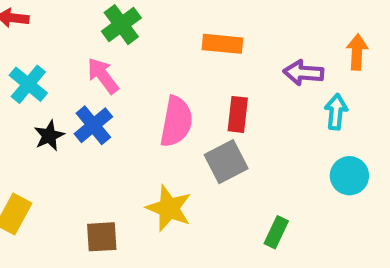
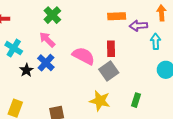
orange rectangle: (222, 44) -> (117, 16), moved
pink semicircle: (176, 122) -> (84, 56), turned -65
yellow star: (169, 208) -> (100, 101), moved

